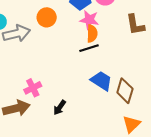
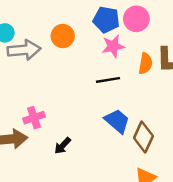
pink star: (89, 20) -> (113, 46), turned -30
orange semicircle: (92, 34) -> (146, 64), moved

